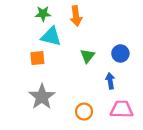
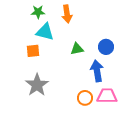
green triangle: (87, 56) -> (77, 49), turned 40
blue arrow: (110, 81) -> (97, 71), size x1.5
orange circle: (84, 112) -> (85, 98), moved

